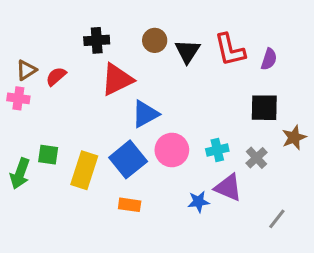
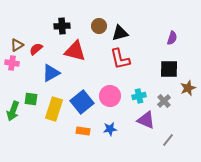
red L-shape: (230, 50) -> (120, 59), moved
black triangle: (188, 51) -> (120, 33), turned 42
red triangle: (117, 80) -> (75, 51), turned 40
blue triangle: (145, 114) -> (51, 73), moved
blue star: (198, 202) -> (110, 129), moved
gray line: (277, 219) -> (168, 140), moved

